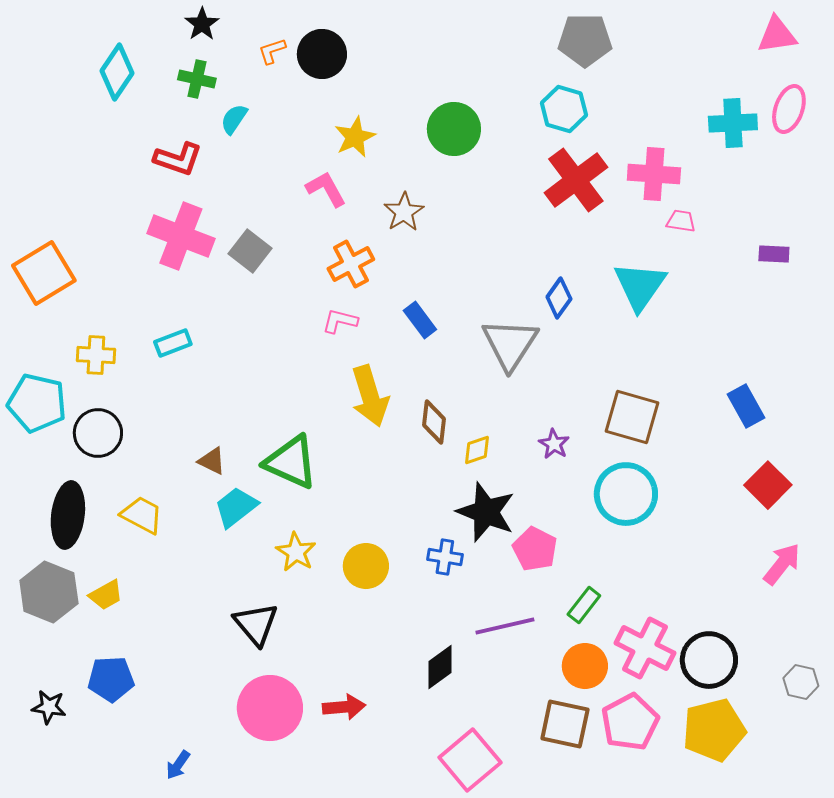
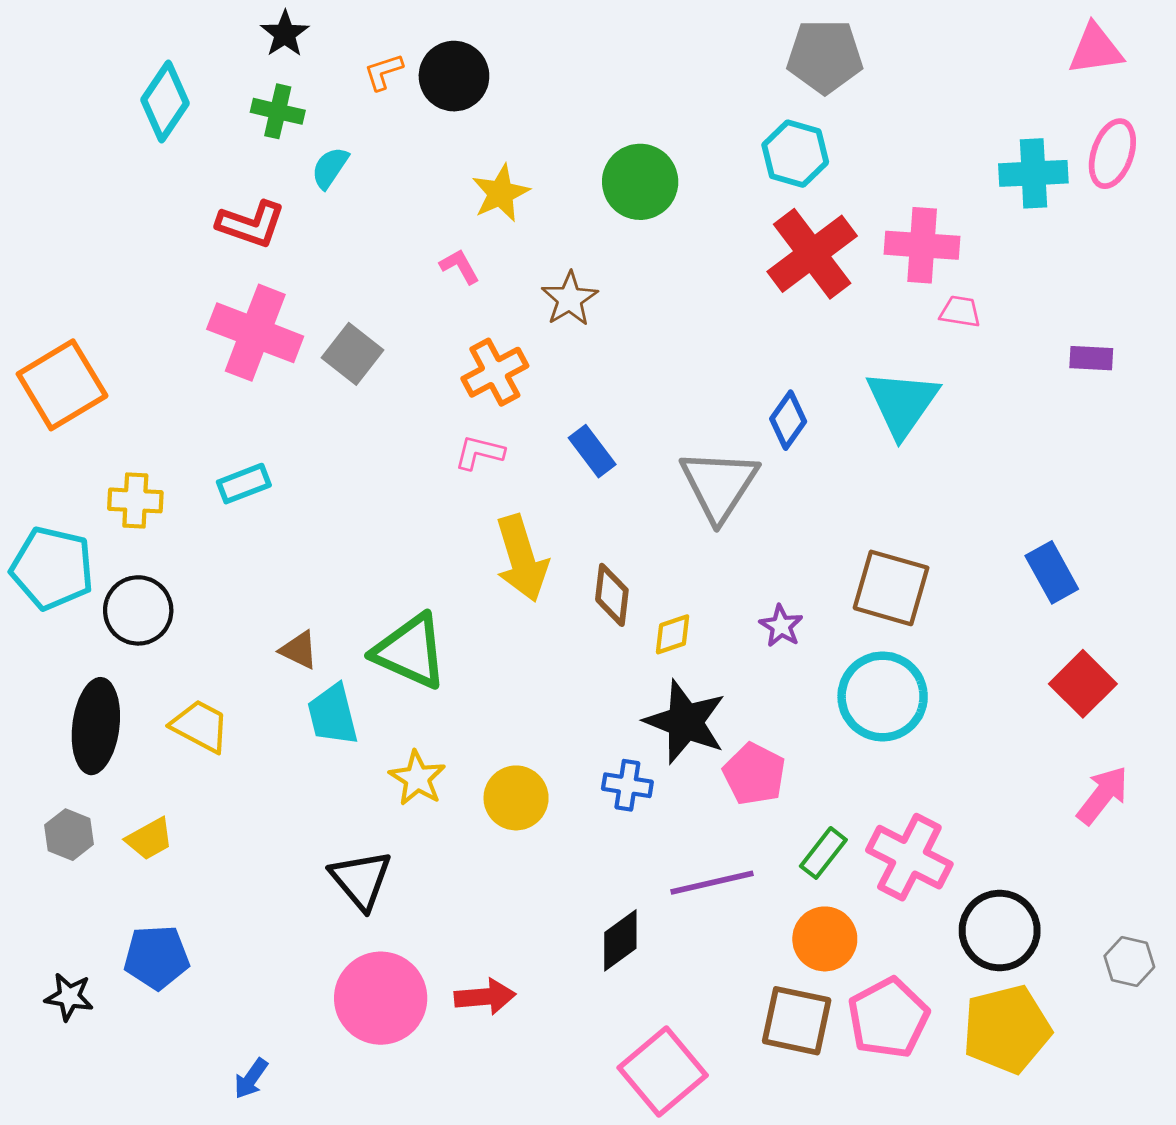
pink L-shape: (326, 189) -> (460, 266), size x0.7
cyan trapezoid: (236, 507) -> (333, 715), turned -66
gray hexagon: (49, 592) -> (69, 835), size x0.6
pink cross: (645, 648) -> (909, 857), moved

